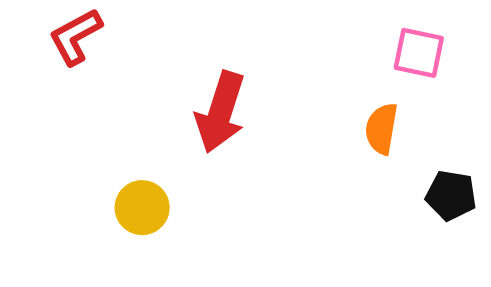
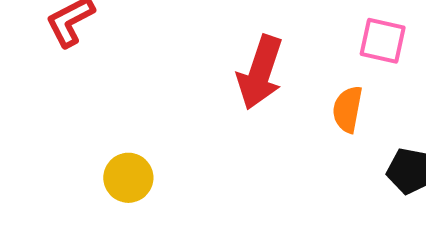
red arrow: (221, 112) -> (260, 72), moved

